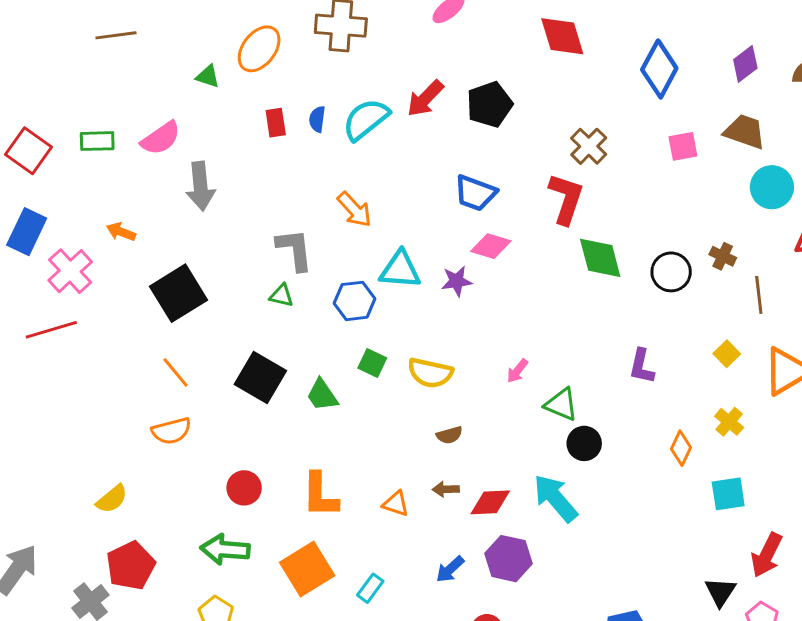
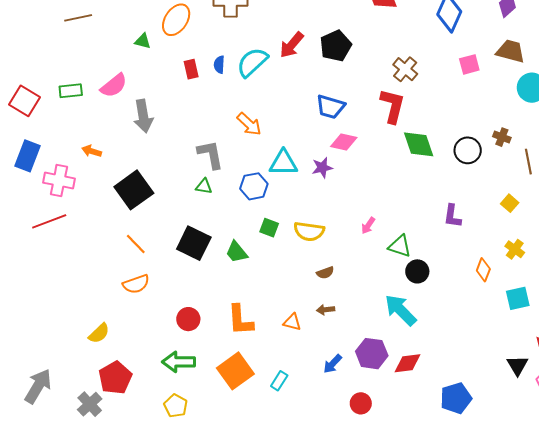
pink cross: (70, 271) -> (59, 181), turned -32
red diamond: (490, 502) -> (408, 363), moved

